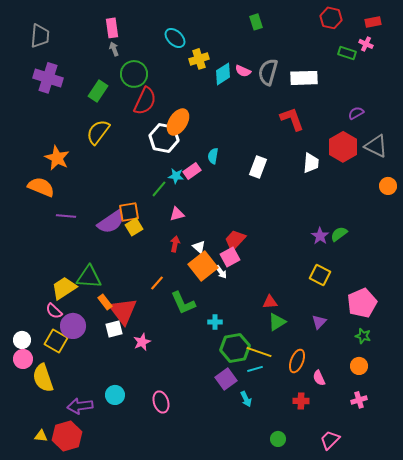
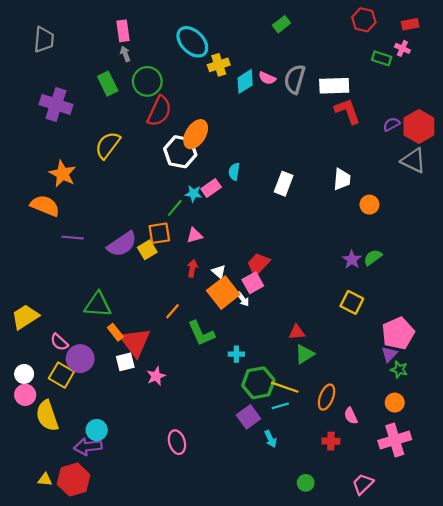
green rectangle: (256, 22) -> (281, 24), turned 70
cyan ellipse: (175, 38) -> (192, 42), size x1.4
purple cross: (48, 78) -> (56, 104), moved
green rectangle: (98, 91) -> (108, 84), moved, turned -60
red L-shape: (292, 119) -> (347, 111), moved
red hexagon: (343, 147) -> (419, 126), moved
orange circle: (388, 186) -> (369, 205), moved
orange square: (129, 212) -> (159, 233), moved
yellow trapezoid: (64, 288) -> (25, 317), moved
purple triangle: (319, 322) -> (389, 354), moved
cyan circle: (115, 395) -> (97, 430), moved
pink cross: (359, 400) -> (395, 440), size x1.8

